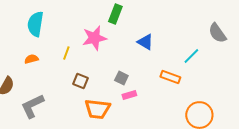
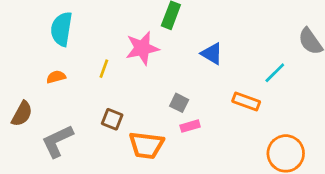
brown square: (80, 81) -> (112, 119), moved

